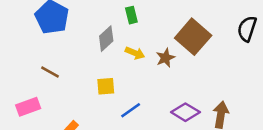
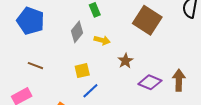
brown star: (165, 58) -> (125, 61), moved
blue line: (131, 110) -> (90, 91), moved

